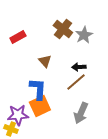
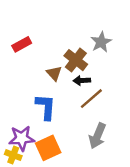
brown cross: (63, 29) -> (76, 60), moved
black arrow: (79, 67) -> (82, 80), moved
orange square: (40, 106) -> (48, 148), moved

